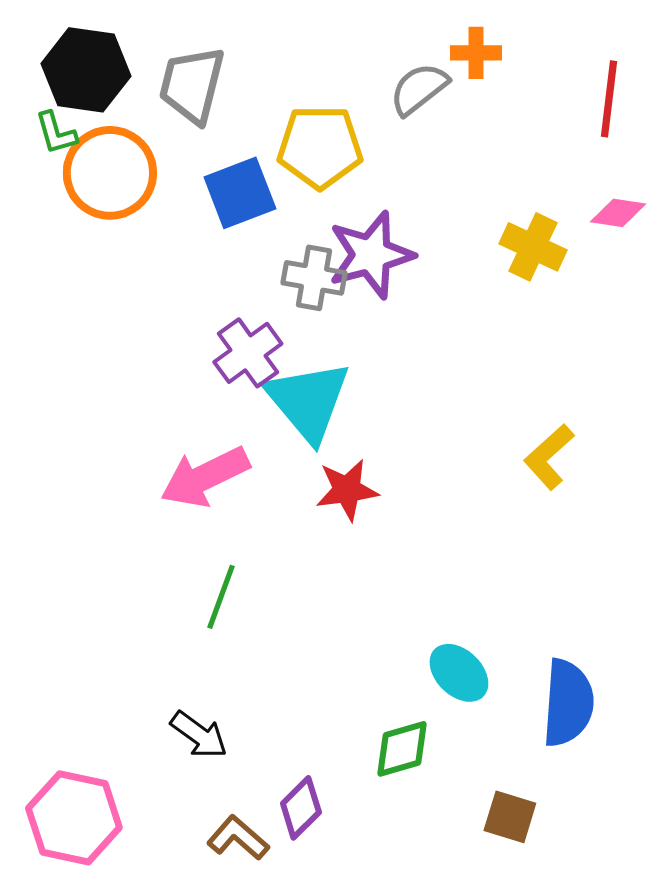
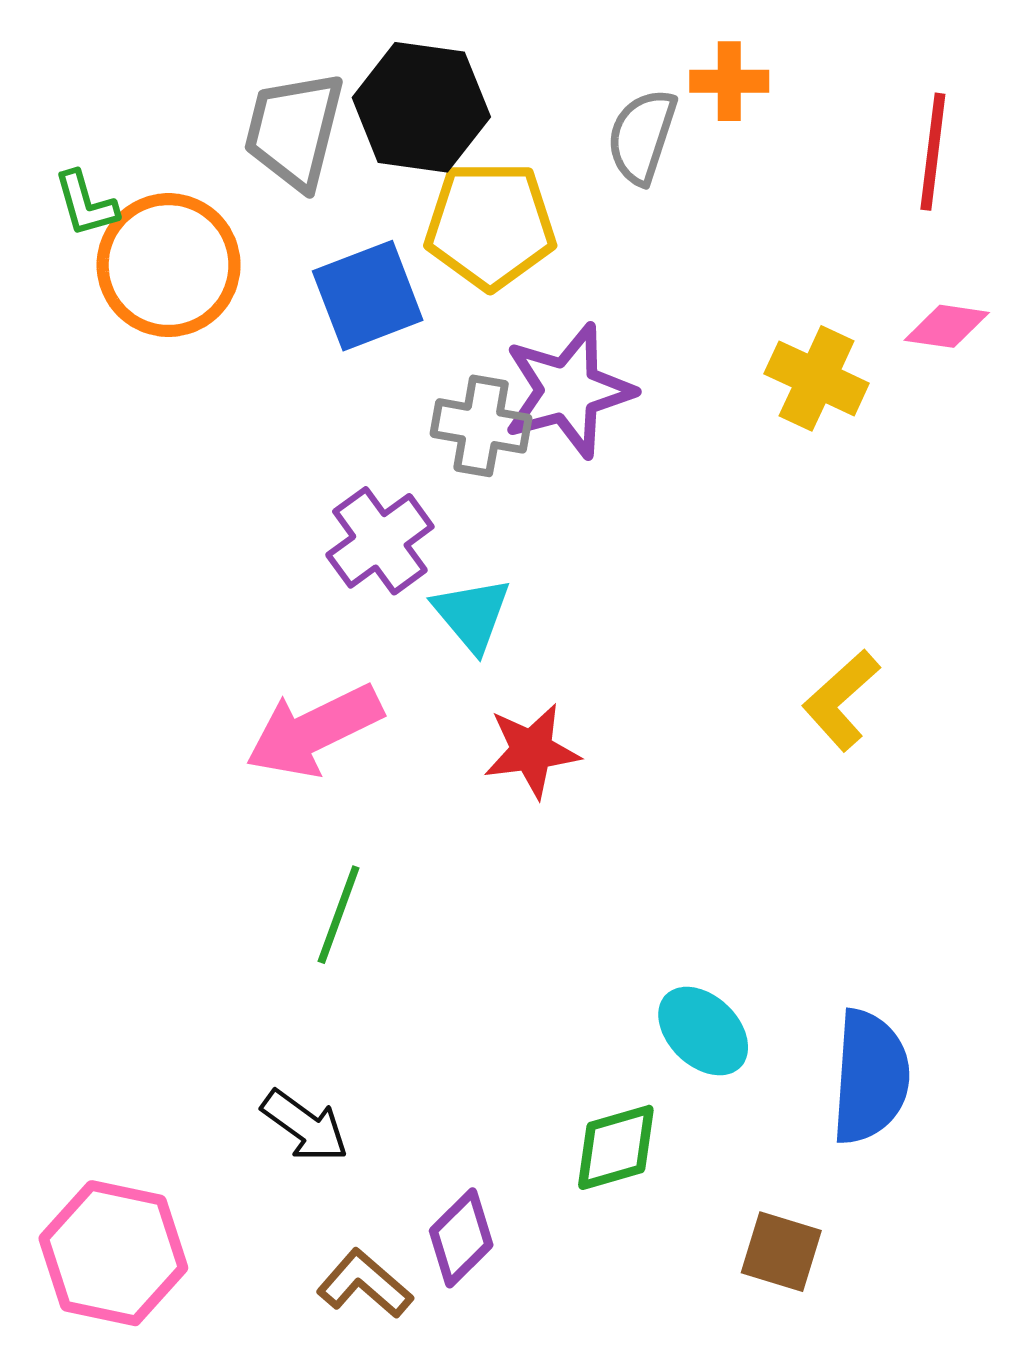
black hexagon: (86, 70) -> (421, 107), moved
gray semicircle: (419, 89) -> (642, 136), turned -34
cyan triangle: (308, 401) -> (472, 614), size x0.6

